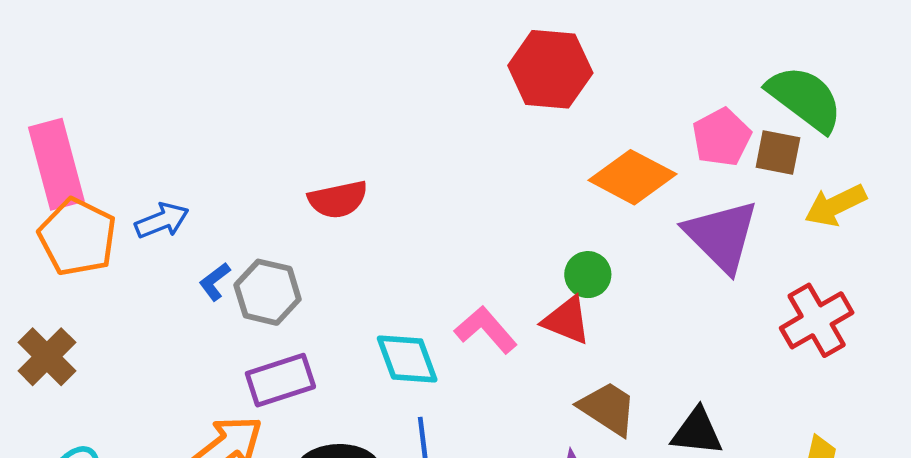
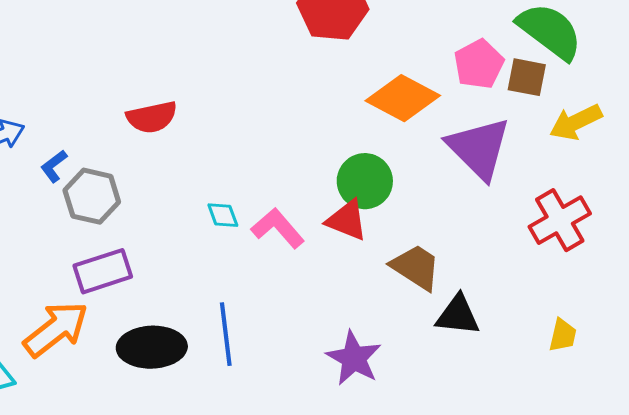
green circle: (588, 275) -> (365, 181), size x1.4
blue L-shape: (215, 282) -> (54, 166), moved
cyan diamond: (407, 359) -> (223, 215), moved, size x0.6
brown trapezoid: (608, 408) -> (416, 267), moved

